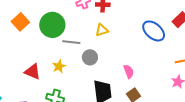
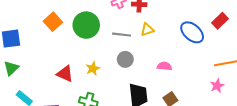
yellow triangle: (102, 30) -> (147, 30), moved
gray line: (71, 42) -> (122, 35), moved
pink semicircle: (129, 71) -> (164, 66), moved, turned -64

